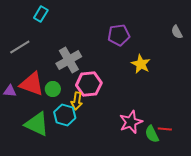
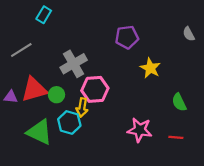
red triangle: (32, 84) -> (34, 89), turned -36
pink star: (131, 122) -> (140, 130), turned 30
green semicircle: (152, 134) -> (179, 102), moved

